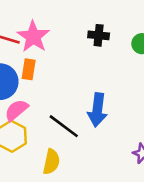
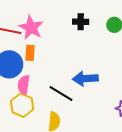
pink semicircle: (16, 110) -> (24, 85), turned -36
blue arrow: (97, 110) -> (85, 79), turned 85

